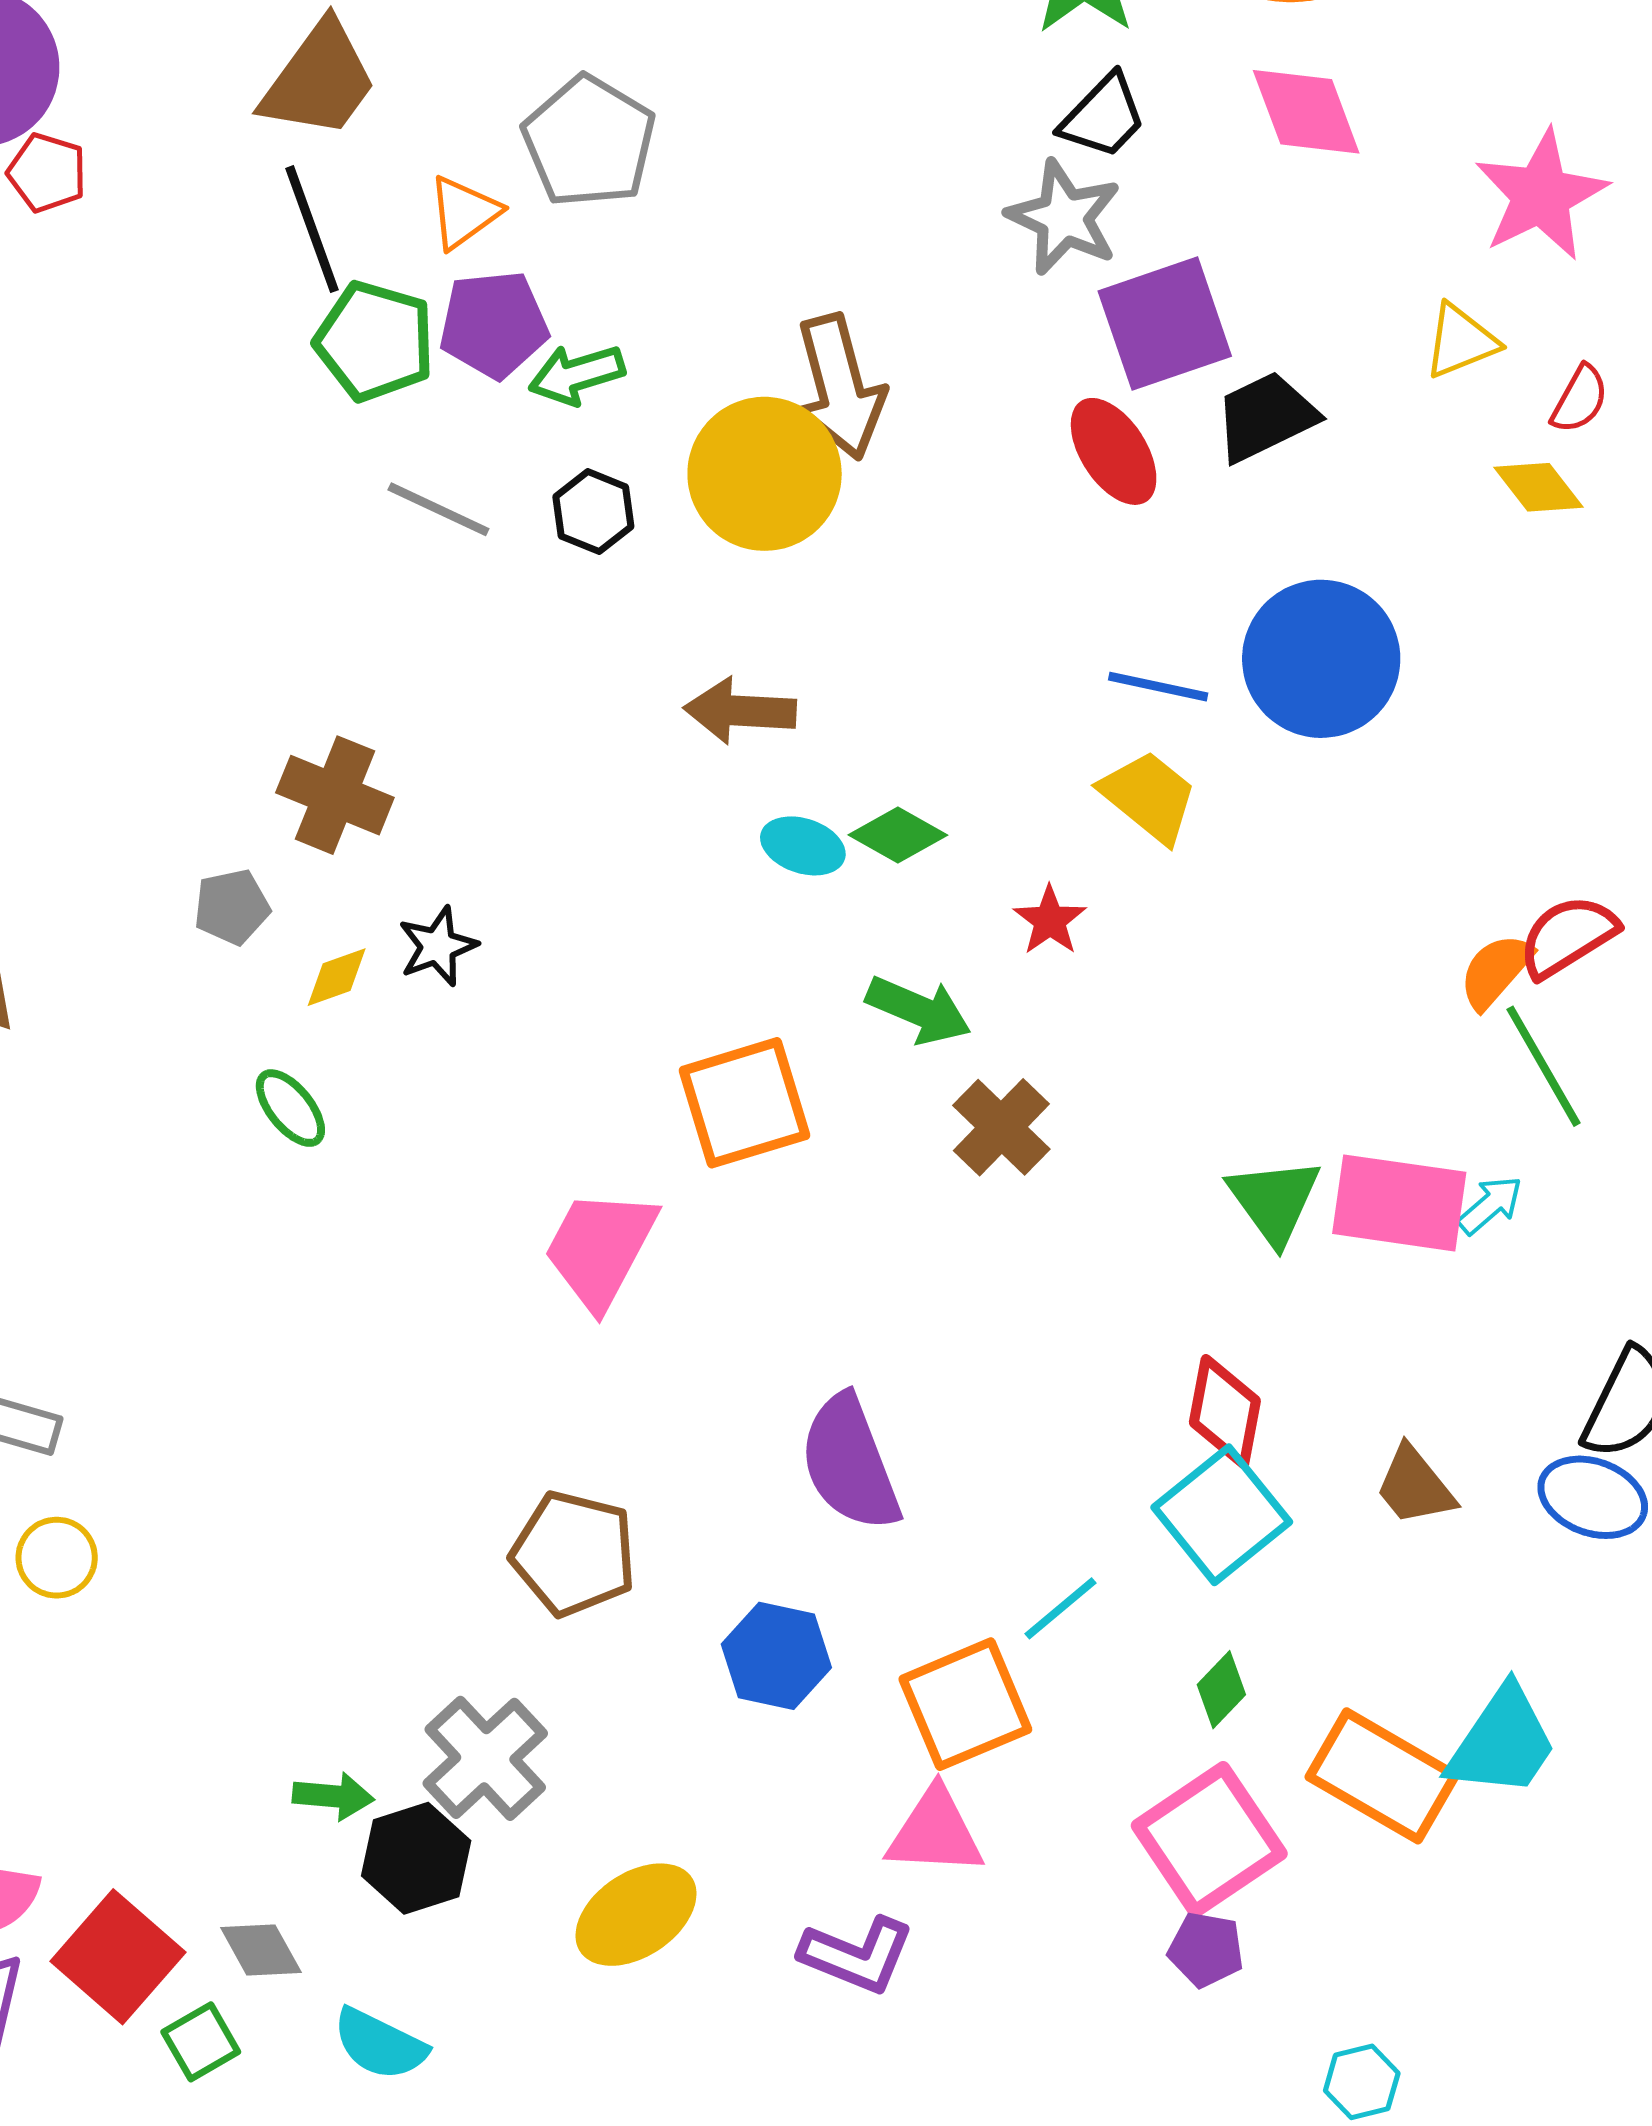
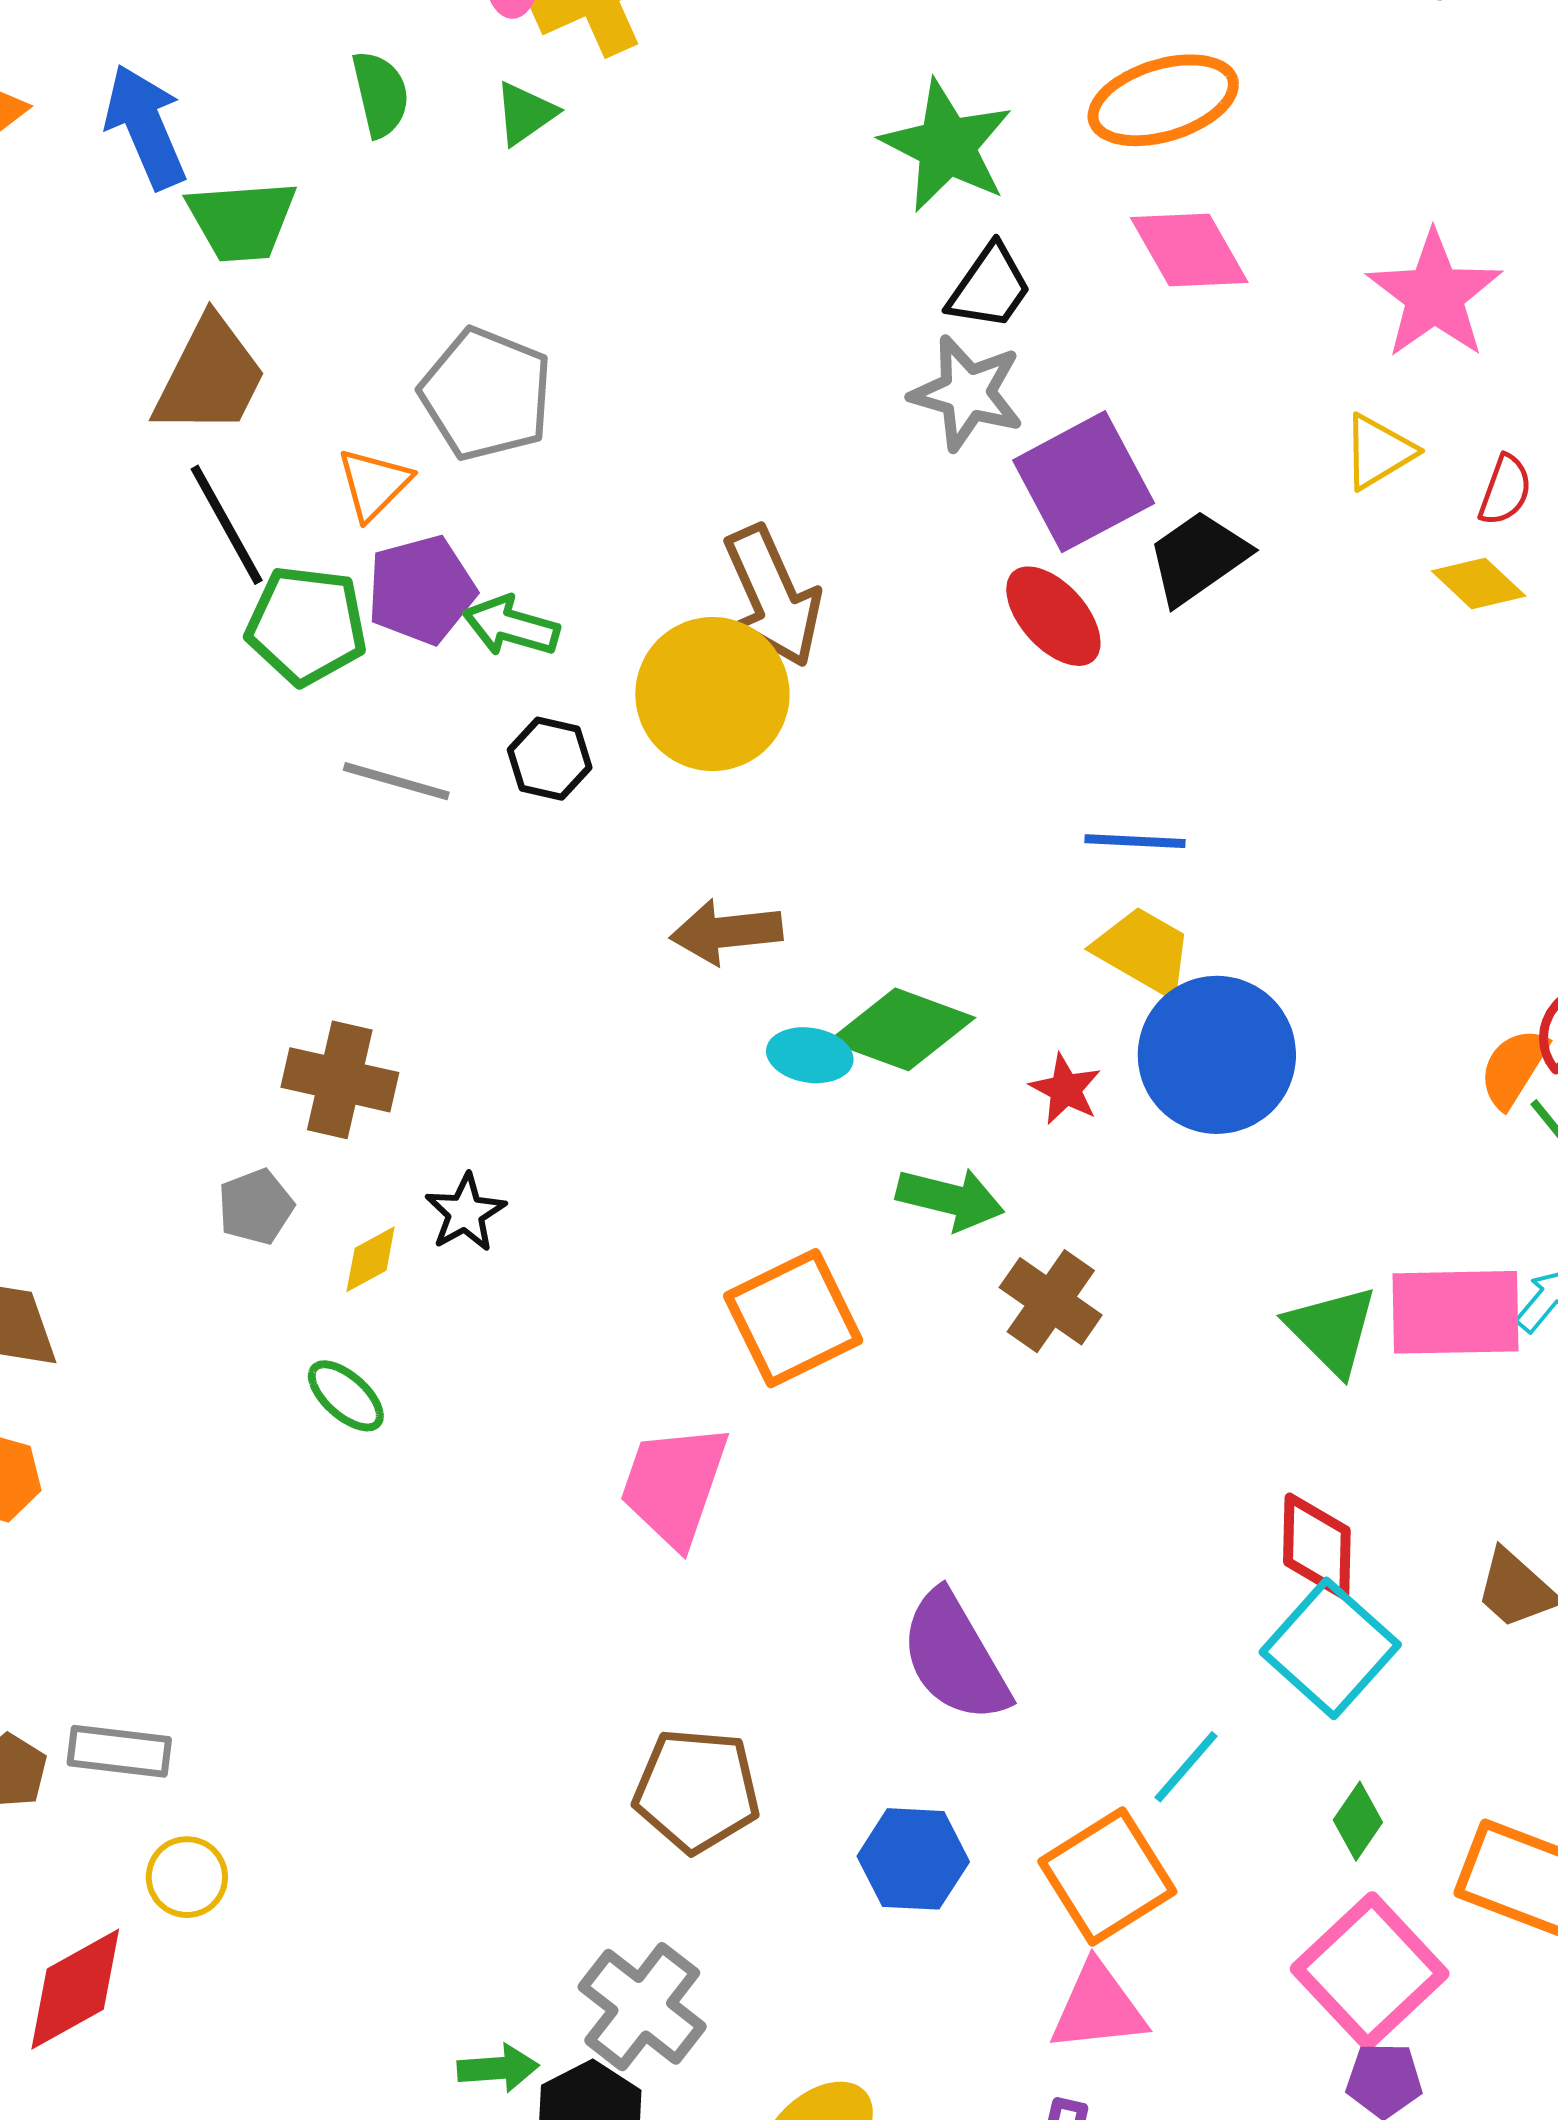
green arrow: (577, 375) -> (511, 626), turned 42
blue circle: (1321, 659) -> (1217, 1055), moved
green diamond: (898, 835) -> (902, 1029), size x1.5

